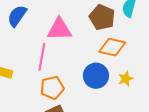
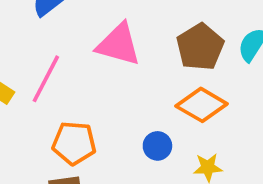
pink line: (42, 57) -> (46, 79), moved
blue circle: (96, 76) -> (157, 146), size x0.6

